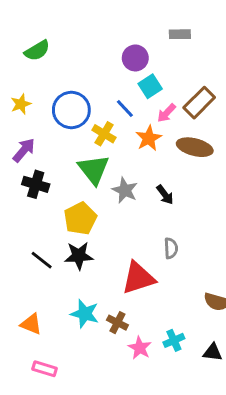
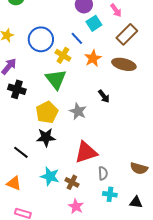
pink arrow: (166, 113) -> (116, 10), moved, turned -80
gray star: (125, 190) -> (78, 111), moved
gray semicircle: (171, 248) -> (103, 173), moved
black line: (42, 260) -> (21, 152), moved
cyan cross: (174, 340) -> (110, 194), turned 32
pink star: (140, 348) -> (76, 206), moved

